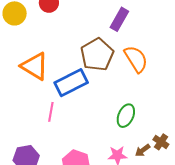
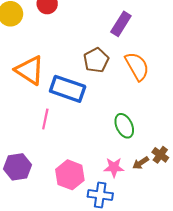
brown pentagon: (97, 55) -> (96, 60), size x0.7
blue rectangle: (71, 83) -> (68, 89), turned 44
green ellipse: (126, 116) -> (124, 126), turned -50

